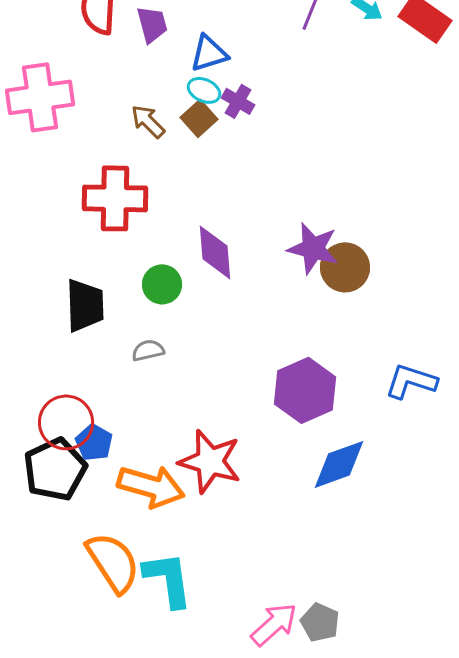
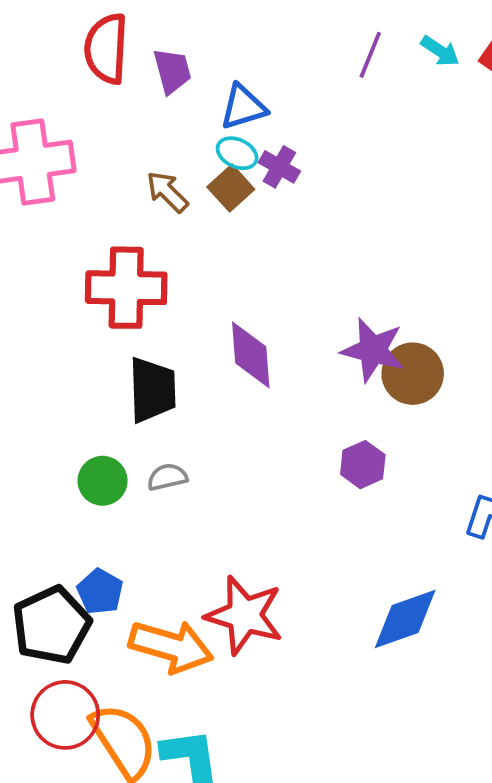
green circle: (162, 284) -> (103, 481), moved
black trapezoid: (85, 305) -> (152, 390), moved
purple hexagon: (305, 390) -> (363, 465), moved, size x0.6
red circle: (66, 422) -> (65, 715), moved

